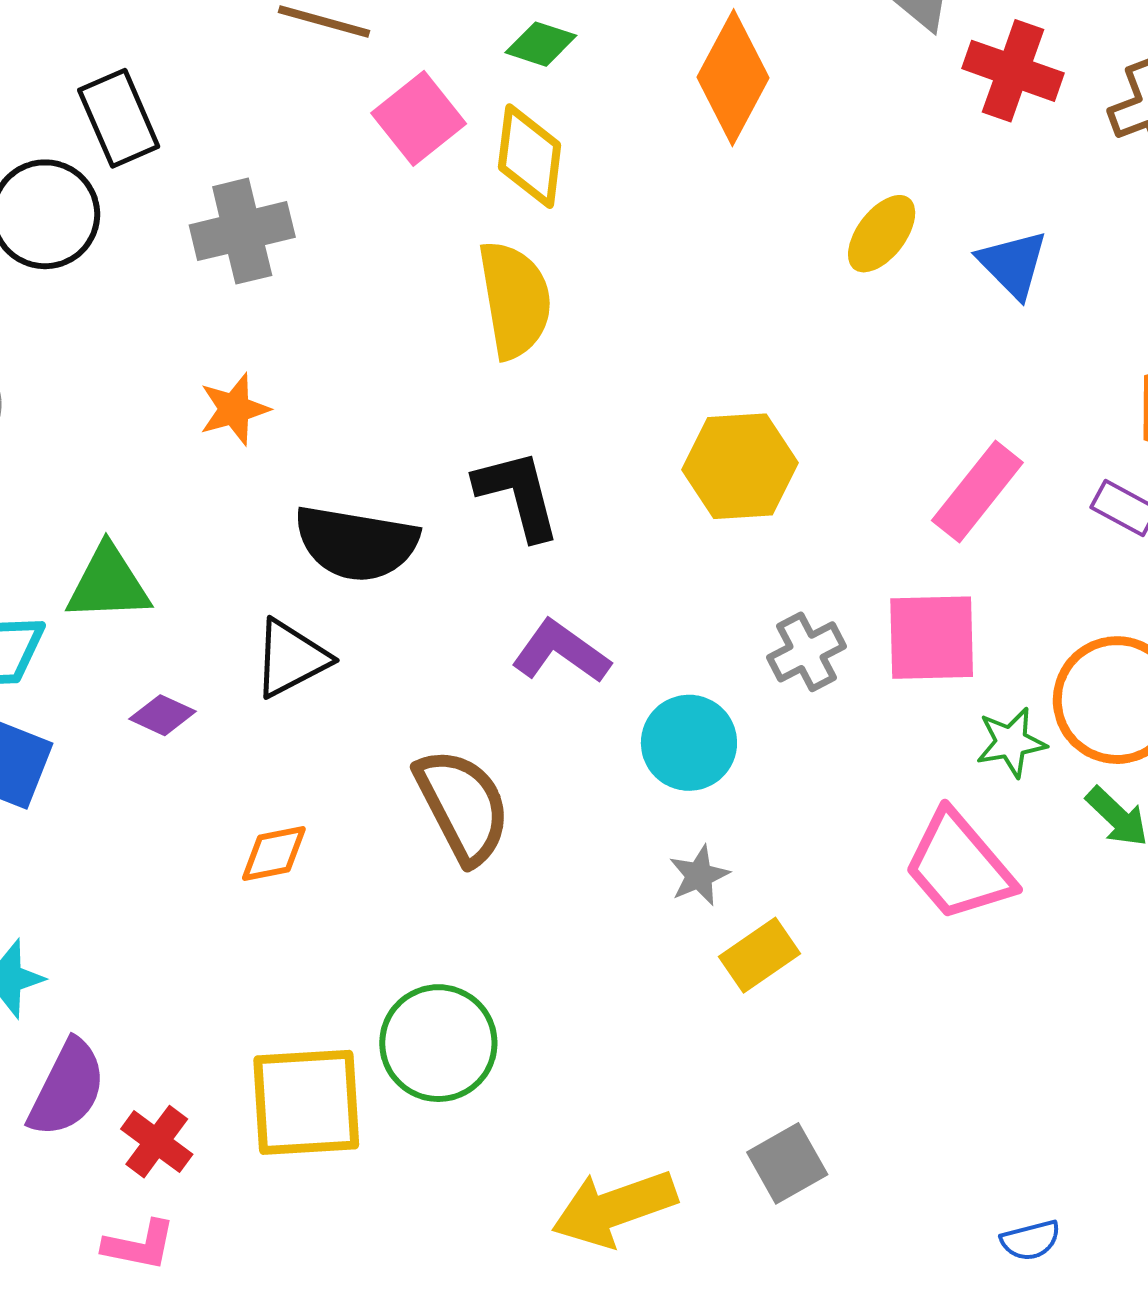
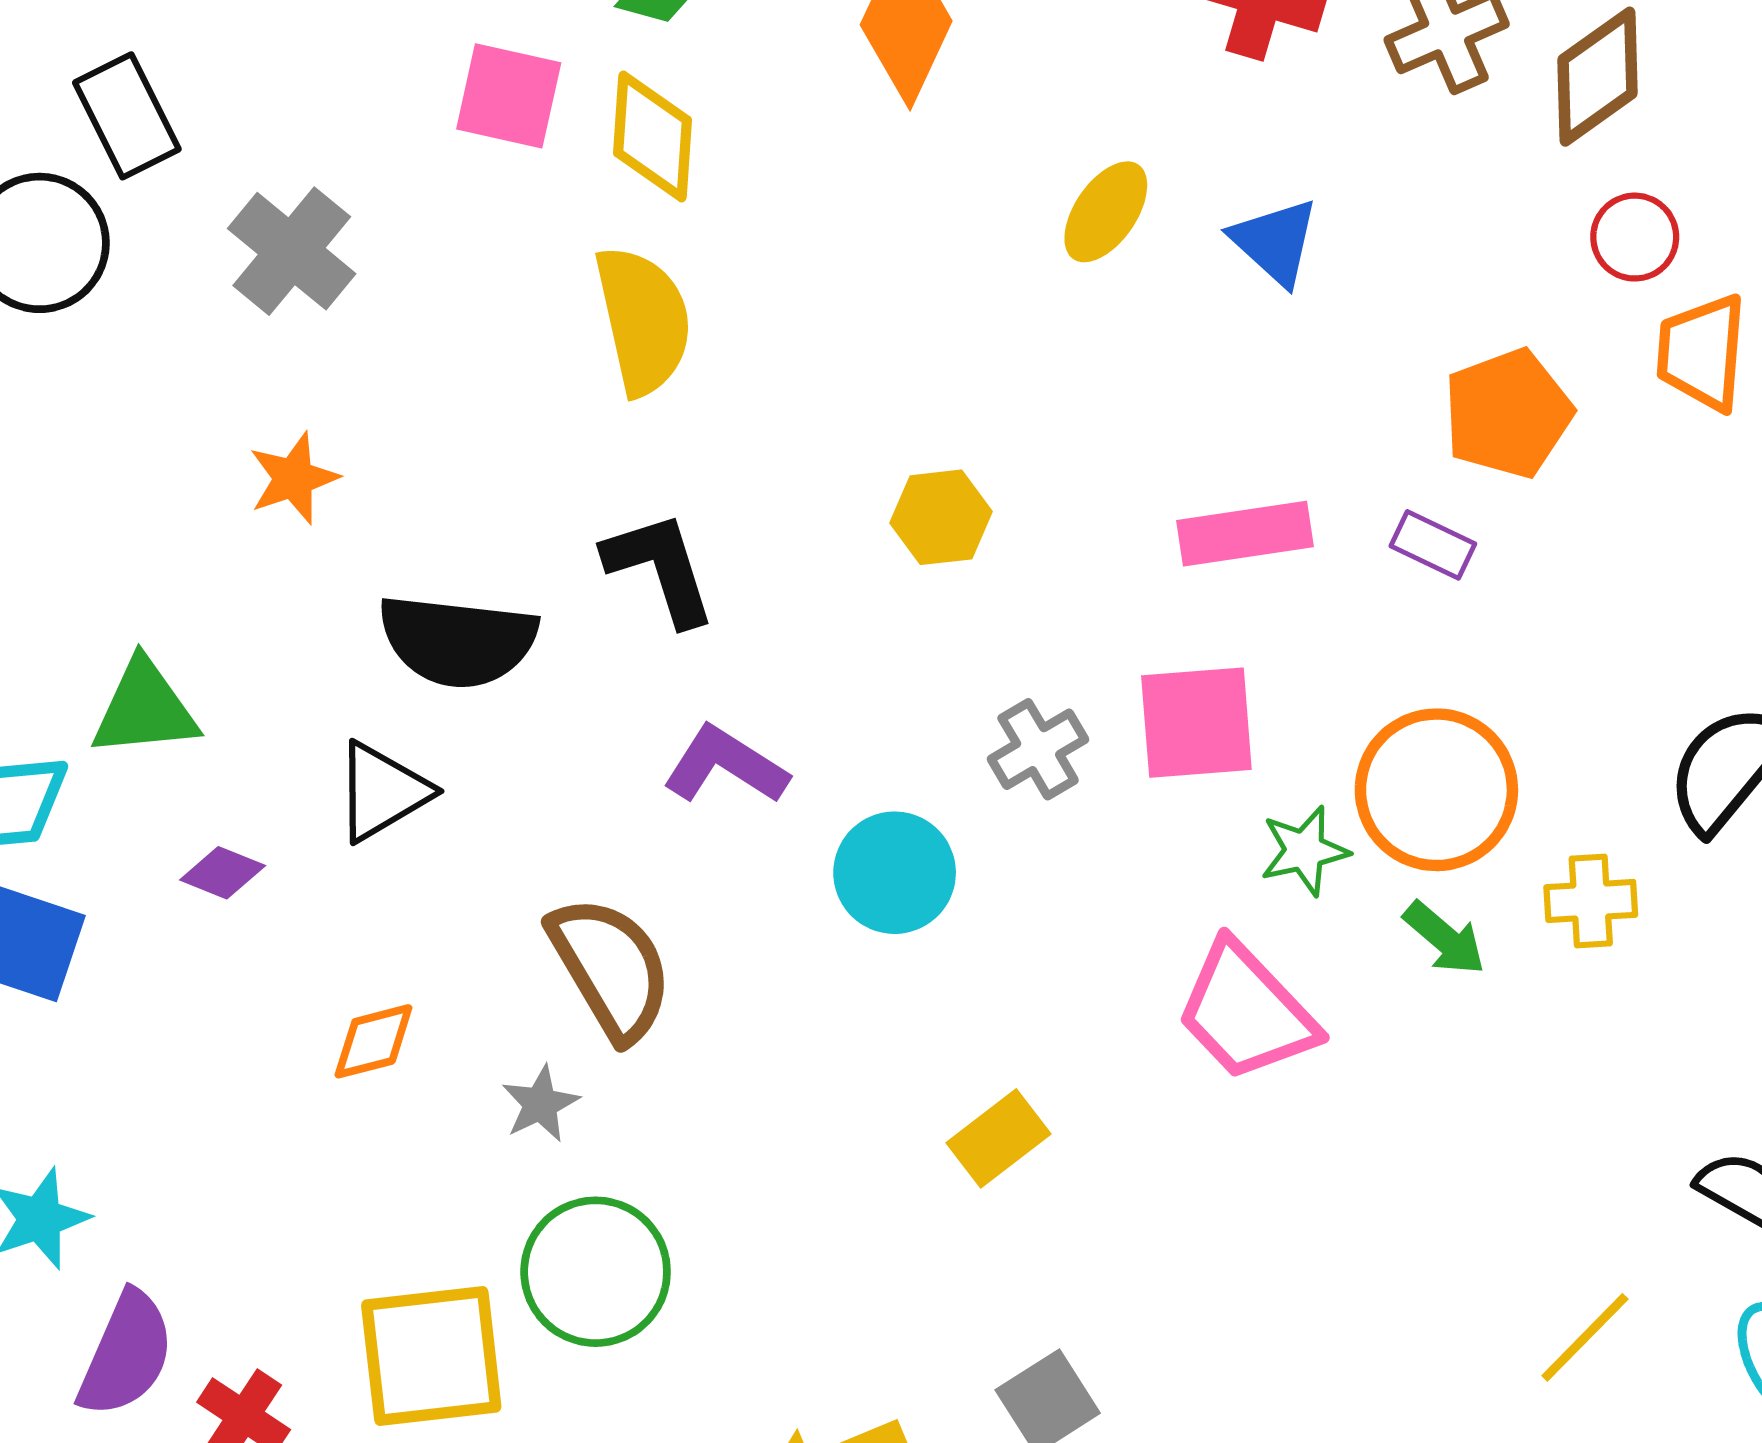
pink square: (419, 118) -> (509, 96), turned -36
gray cross: (242, 231) -> (292, 251), turned -34
yellow hexagon: (740, 466) -> (941, 517), size x0.7
pink rectangle: (977, 492) -> (1245, 534), turned 46
gray star: (699, 875) -> (540, 1104), moved

